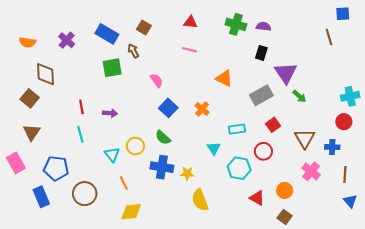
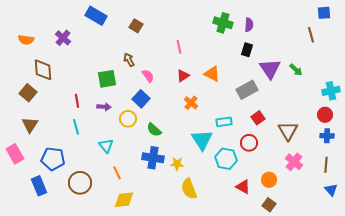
red triangle: (190, 22) -> (183, 76), moved, turned -40
purple semicircle: (263, 26) -> (249, 25), turned 88
blue rectangle: (107, 34) -> (96, 16), moved
pink line: (189, 50) -> (179, 47), turned 64
brown arrow: (133, 51) -> (129, 60), moved
green square: (112, 68) -> (107, 79), moved
green arrow: (299, 96) -> (296, 70), moved
blue square: (168, 108) -> (141, 99), moved
yellow circle: (135, 146) -> (128, 119), moved
blue cross: (332, 147) -> (327, 136), moved
cyan triangle: (214, 148) -> (202, 140), size x1.6

